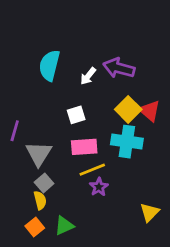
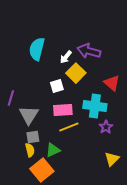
yellow square: (128, 109) -> (76, 73), moved
gray square: (44, 183) -> (33, 137), turned 32
purple star: (99, 187) -> (106, 127), moved
green triangle: (64, 226) -> (53, 150), moved
orange square: (35, 227) -> (42, 170), moved, size x1.6

